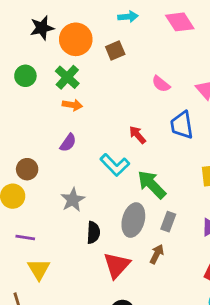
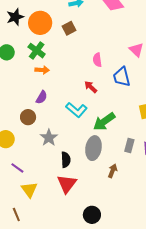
pink semicircle: (161, 84) -> (97, 60), moved, turned 48
brown circle: (27, 169) -> (28, 117), moved
green arrow: (152, 185) -> (104, 122), turned -75
gray rectangle: (168, 222) -> (129, 145), moved
purple line: (25, 238) -> (17, 168), turned 32
red triangle: (117, 265) -> (67, 184), moved

